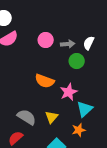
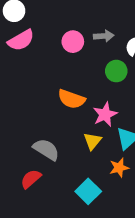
gray arrow: (68, 44) -> (104, 36), moved
yellow triangle: (52, 117) -> (92, 141), moved

